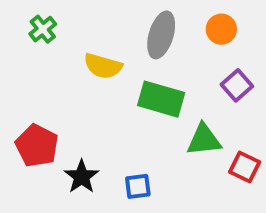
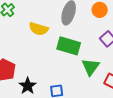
green triangle: (204, 140) -> (91, 67), turned -48

